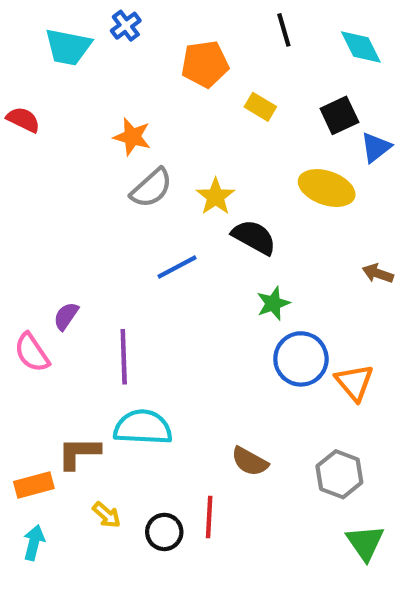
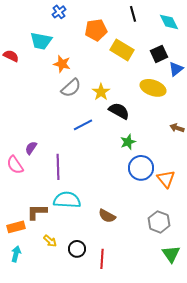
cyan trapezoid: (68, 47) -> (41, 41), moved
yellow rectangle: (260, 107) -> (122, 50), size x1.6
brown semicircle: (250, 461) -> (107, 216), moved
red line: (209, 517) -> (102, 259), moved

